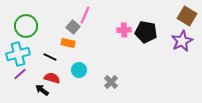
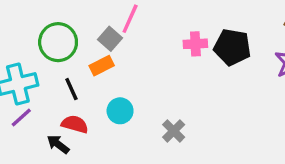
green circle: (26, 26) -> (58, 42), moved
orange rectangle: (68, 43) -> (102, 66), turned -40
black line: (50, 57) -> (71, 89), turned 40

